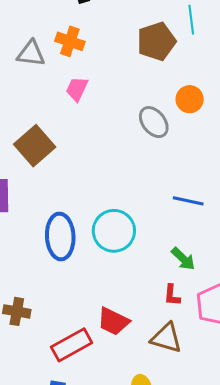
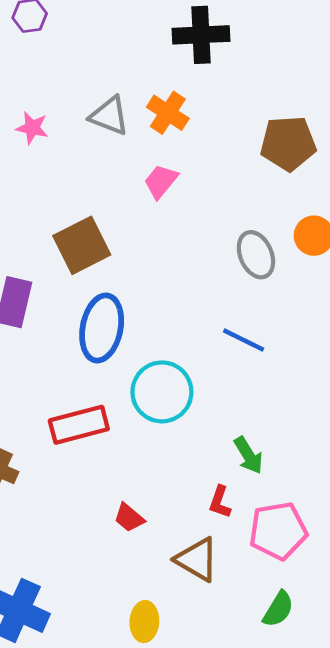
blue line: (188, 201) -> (244, 340), moved
blue ellipse: (60, 236) -> (102, 328), moved
red trapezoid: (113, 321) -> (129, 518), size x0.7
red rectangle: (72, 345) -> (79, 425), moved

